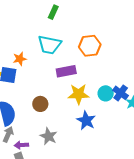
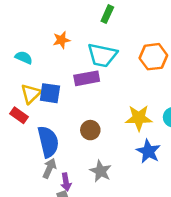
orange star: (20, 59) -> (61, 40), moved
purple rectangle: (66, 71) -> (87, 78), moved
purple arrow: (21, 145) -> (66, 182), turned -96

